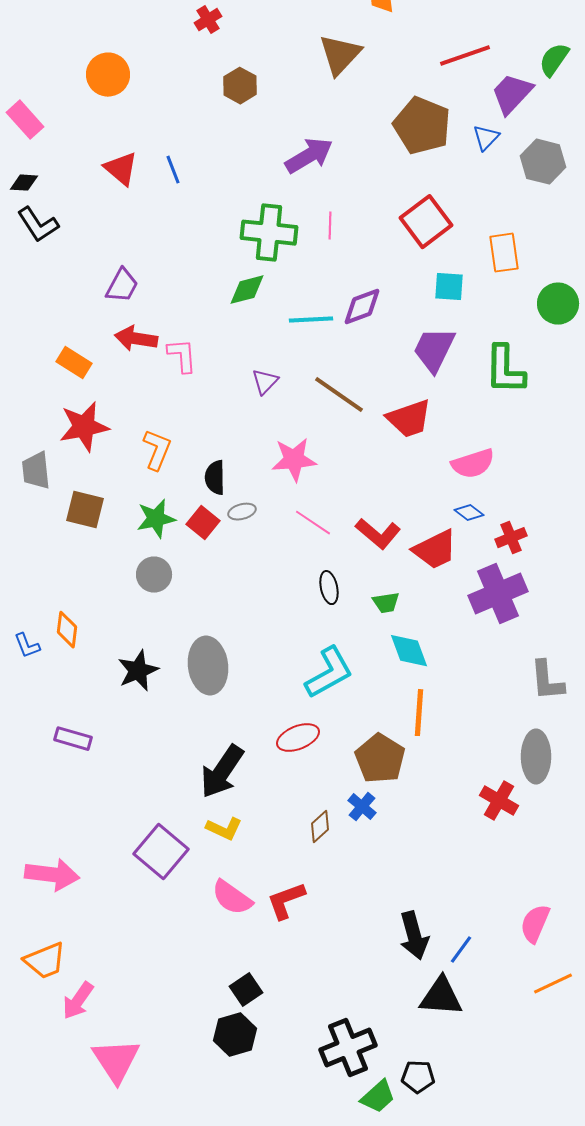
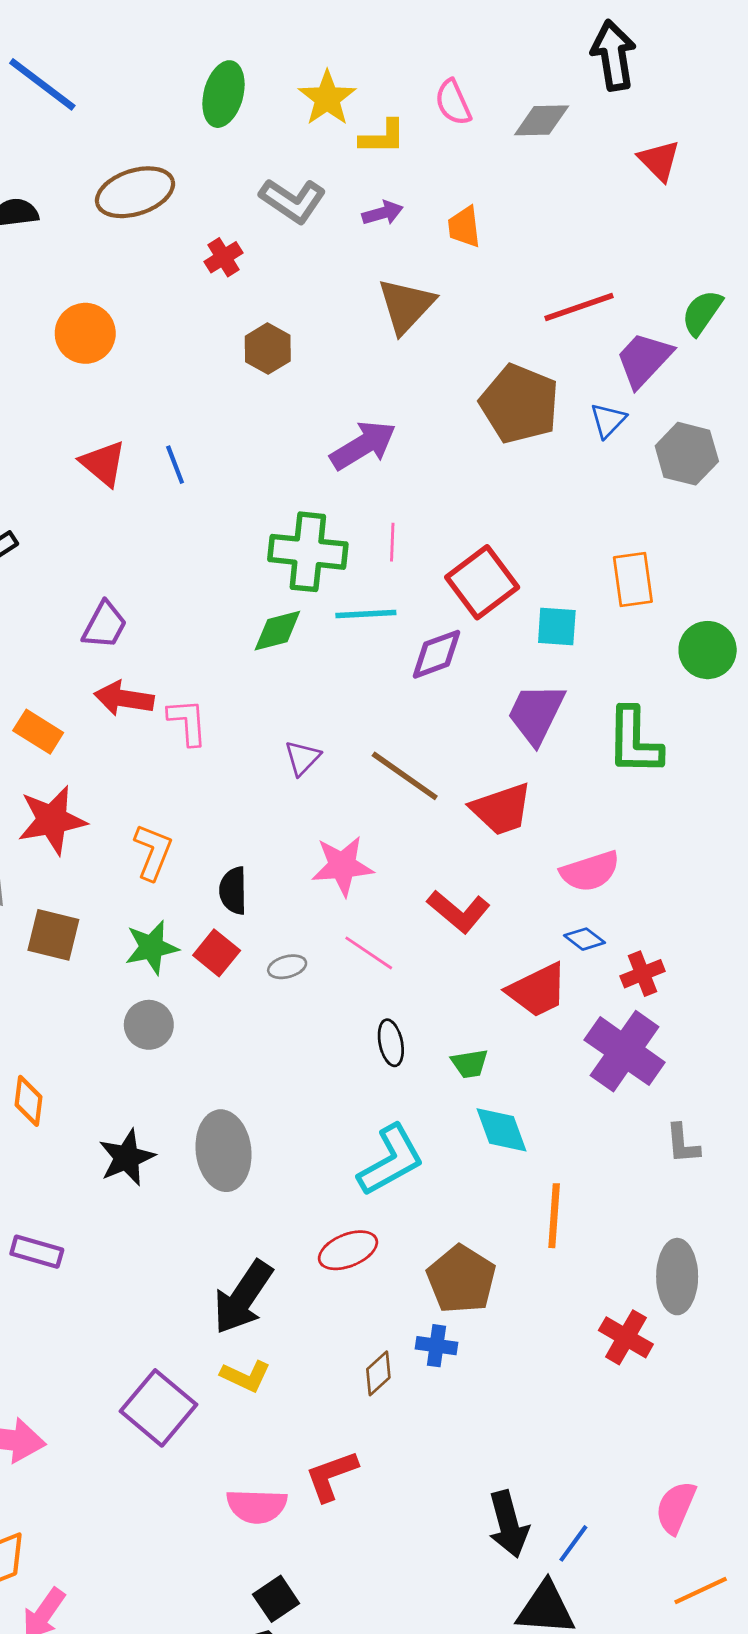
red square: (426, 222) -> (482, 582), moved
cyan line: (311, 320) -> (366, 614), moved
gray ellipse: (242, 512) -> (287, 967), moved
red L-shape: (378, 534) -> (459, 911), moved
purple cross: (498, 594) -> (625, 1051), turned -32
gray L-shape: (547, 681) -> (683, 1144), moved, size x0.7
orange line: (419, 713) -> (554, 1216), moved
blue cross: (362, 807) -> (436, 1346), turned -32
pink semicircle: (232, 898) -> (257, 1506), moved, turned -33

